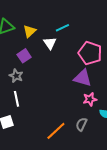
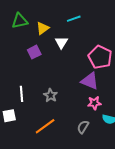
cyan line: (62, 28) -> (74, 19), moved
gray star: (16, 76) -> (51, 95), moved
orange line: (56, 131) -> (45, 126), moved

